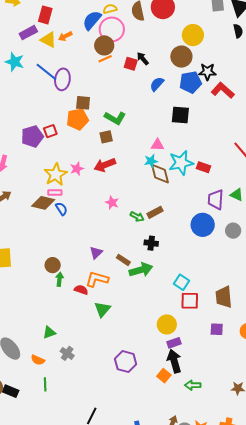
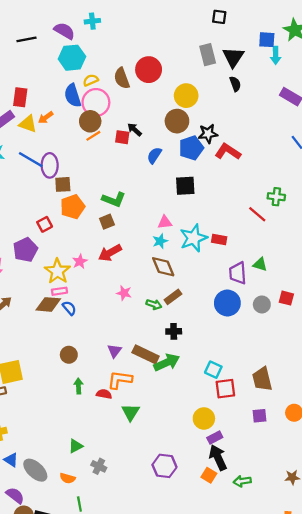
blue semicircle: (92, 20) -> (73, 96), turned -50
brown square: (83, 103) -> (63, 184), moved
purple pentagon: (32, 136) -> (25, 250), moved
brown diamond: (160, 174) -> (163, 267), moved
brown rectangle: (123, 260) -> (146, 354), size x1.6
brown circle: (53, 265) -> (69, 355), moved

